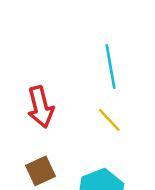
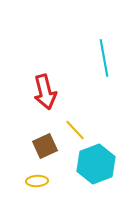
yellow line: (109, 120) -> (75, 130), moved

